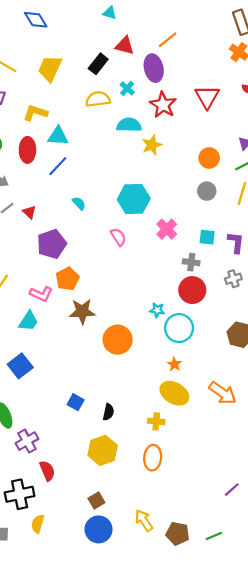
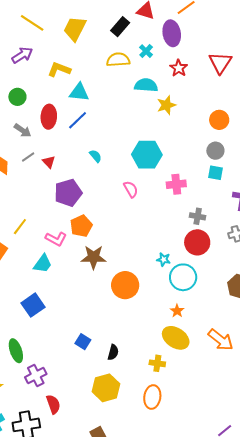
red star: (163, 105) -> (179, 68), size x0.7
red ellipse: (27, 150) -> (49, 117), moved
pink cross: (167, 229) -> (176, 184), turned 36
cyan square: (207, 237) -> (215, 173), moved

